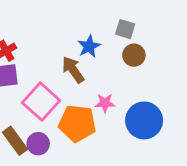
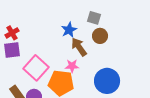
brown arrow: (73, 70) -> (79, 47), moved
pink star: (105, 103) -> (72, 66), moved

